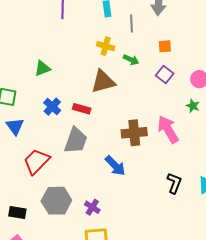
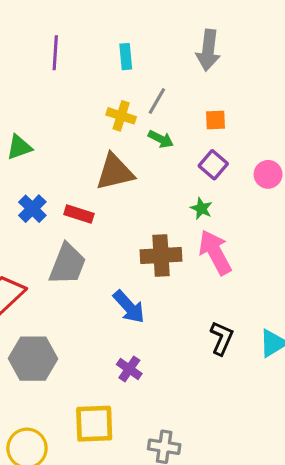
gray line: (131, 23) -> (157, 101), moved, turned 30
green star: (193, 106) -> (201, 209), moved
purple cross: (92, 207) -> (129, 369), moved

